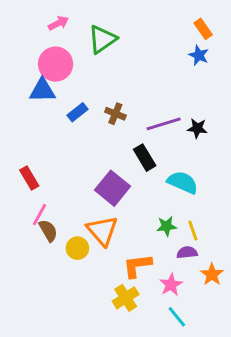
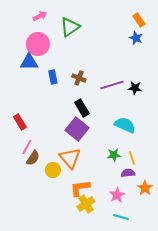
blue rectangle: (77, 112) -> (53, 77), turned -64
black rectangle: (145, 158) -> (82, 108), moved
brown semicircle: (48, 231) -> (33, 158), turned 63
orange L-shape: (137, 266) -> (80, 188), moved
cyan line: (177, 317) -> (121, 217), turned -35

